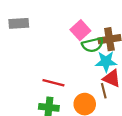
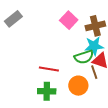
gray rectangle: (19, 23) -> (13, 19), turned -30
green semicircle: (93, 45) -> (84, 57), moved

